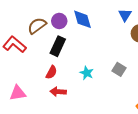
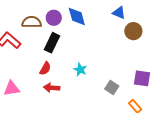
blue triangle: (125, 15) -> (119, 13), turned -40
brown semicircle: (37, 26) -> (32, 22), turned 36
gray square: (119, 69) -> (112, 88), moved

